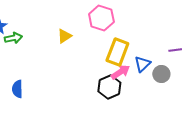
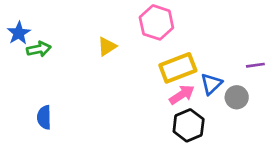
yellow rectangle: (117, 52) -> (178, 68), turned 48
black hexagon: (109, 87) -> (189, 125), moved

